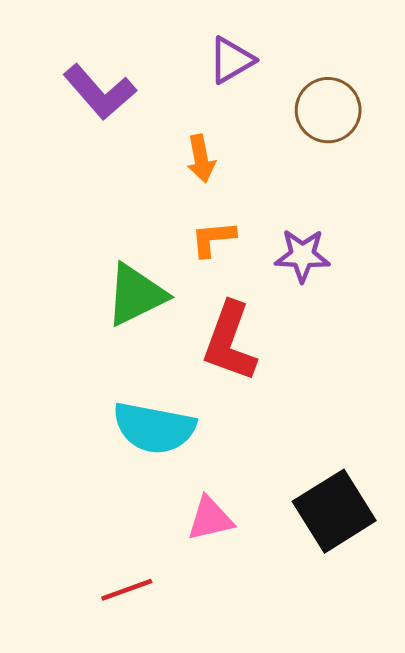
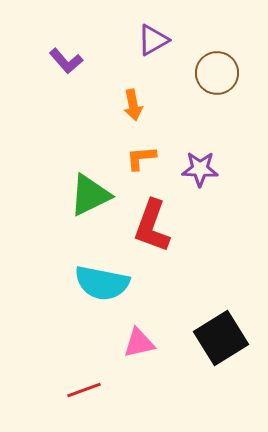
purple L-shape: (100, 92) -> (66, 61), size x0.7

